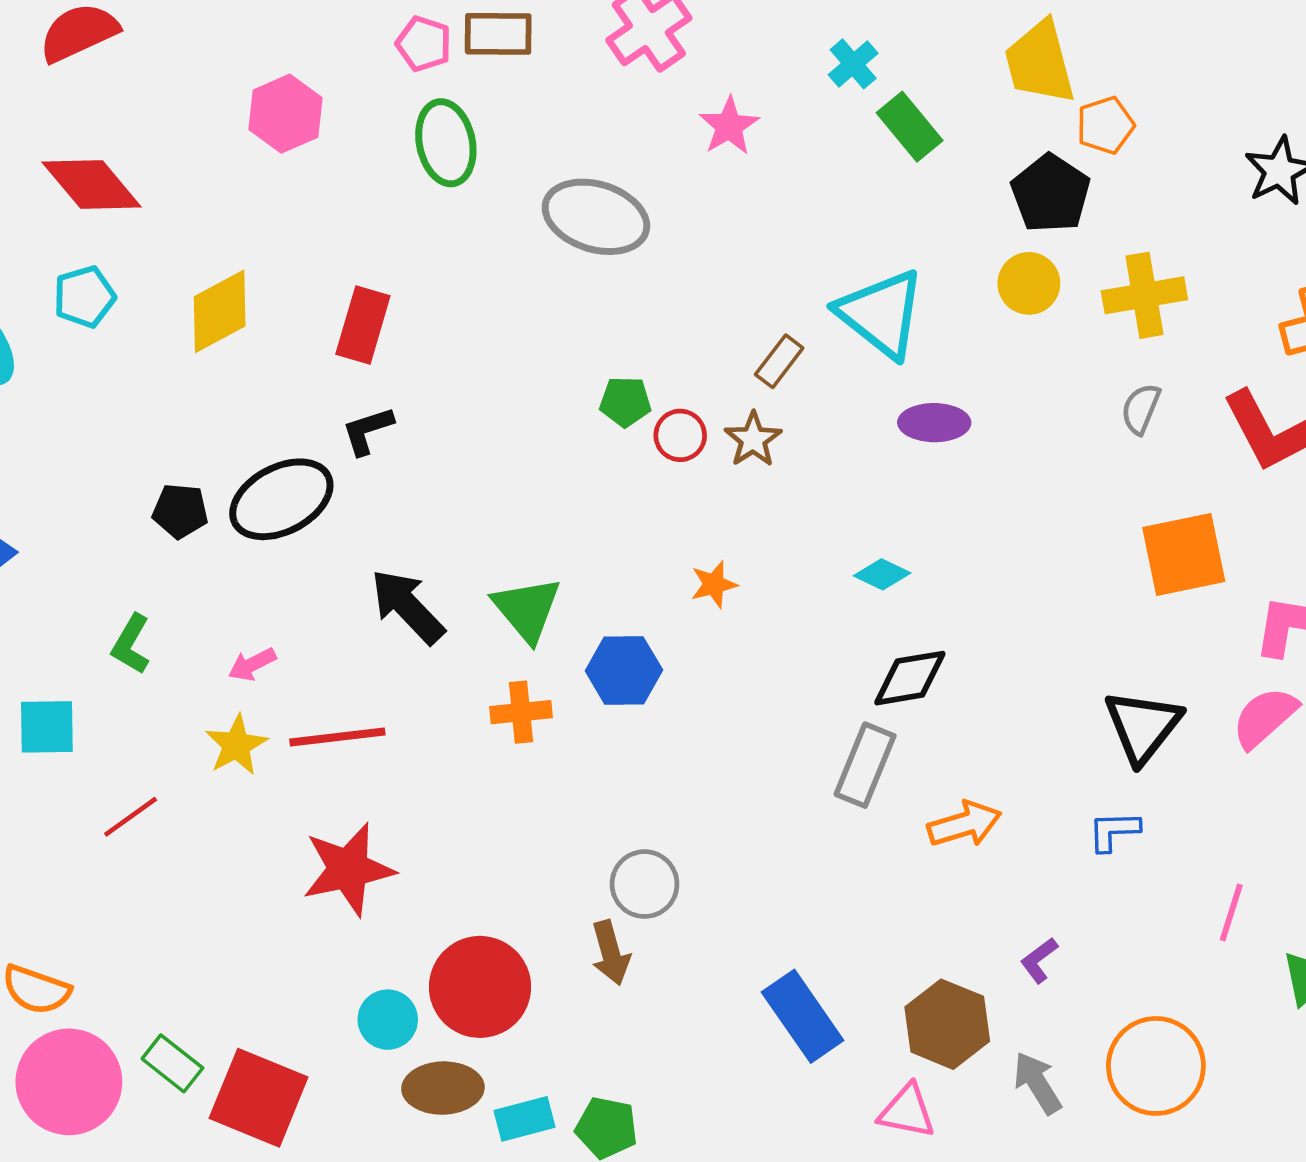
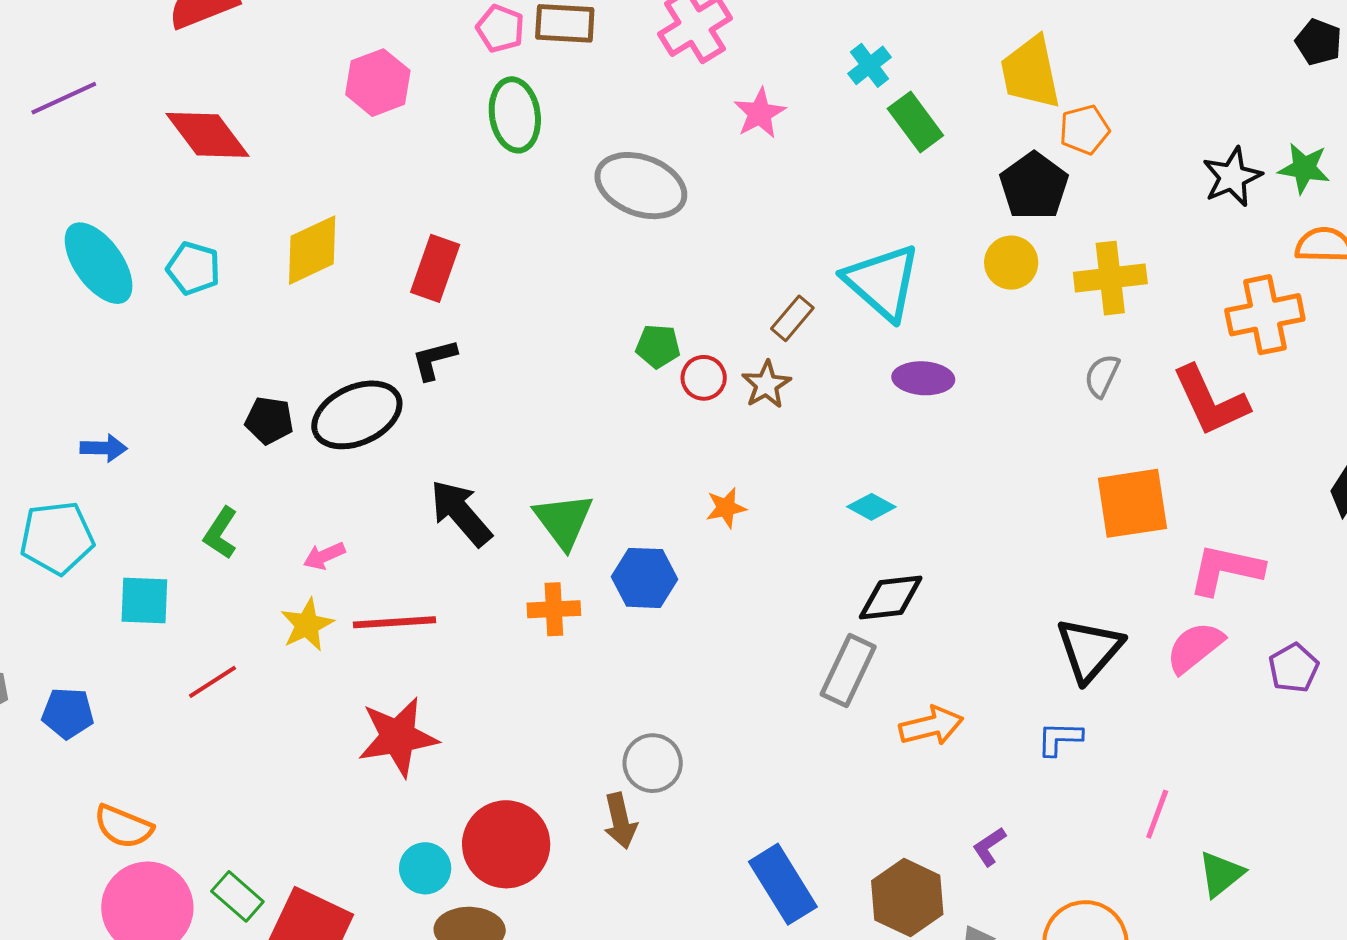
cyan pentagon: (84, 297) -> (193, 268), moved, turned 30

